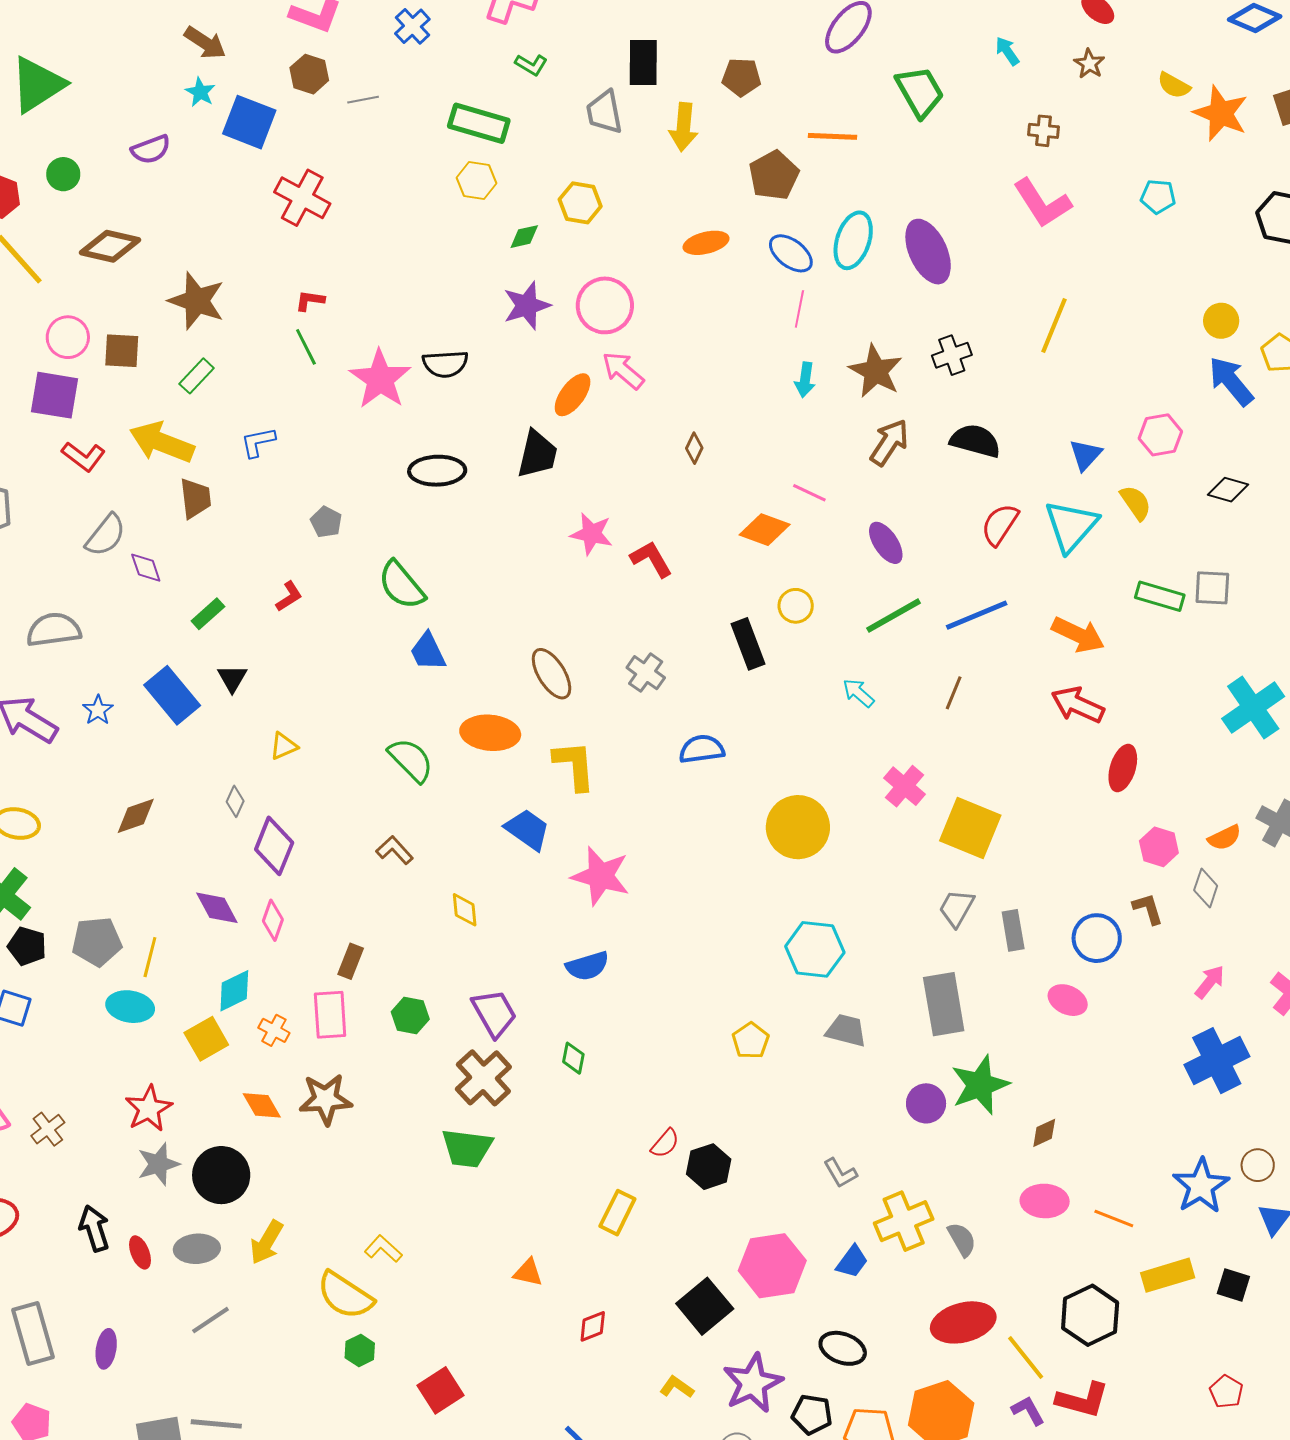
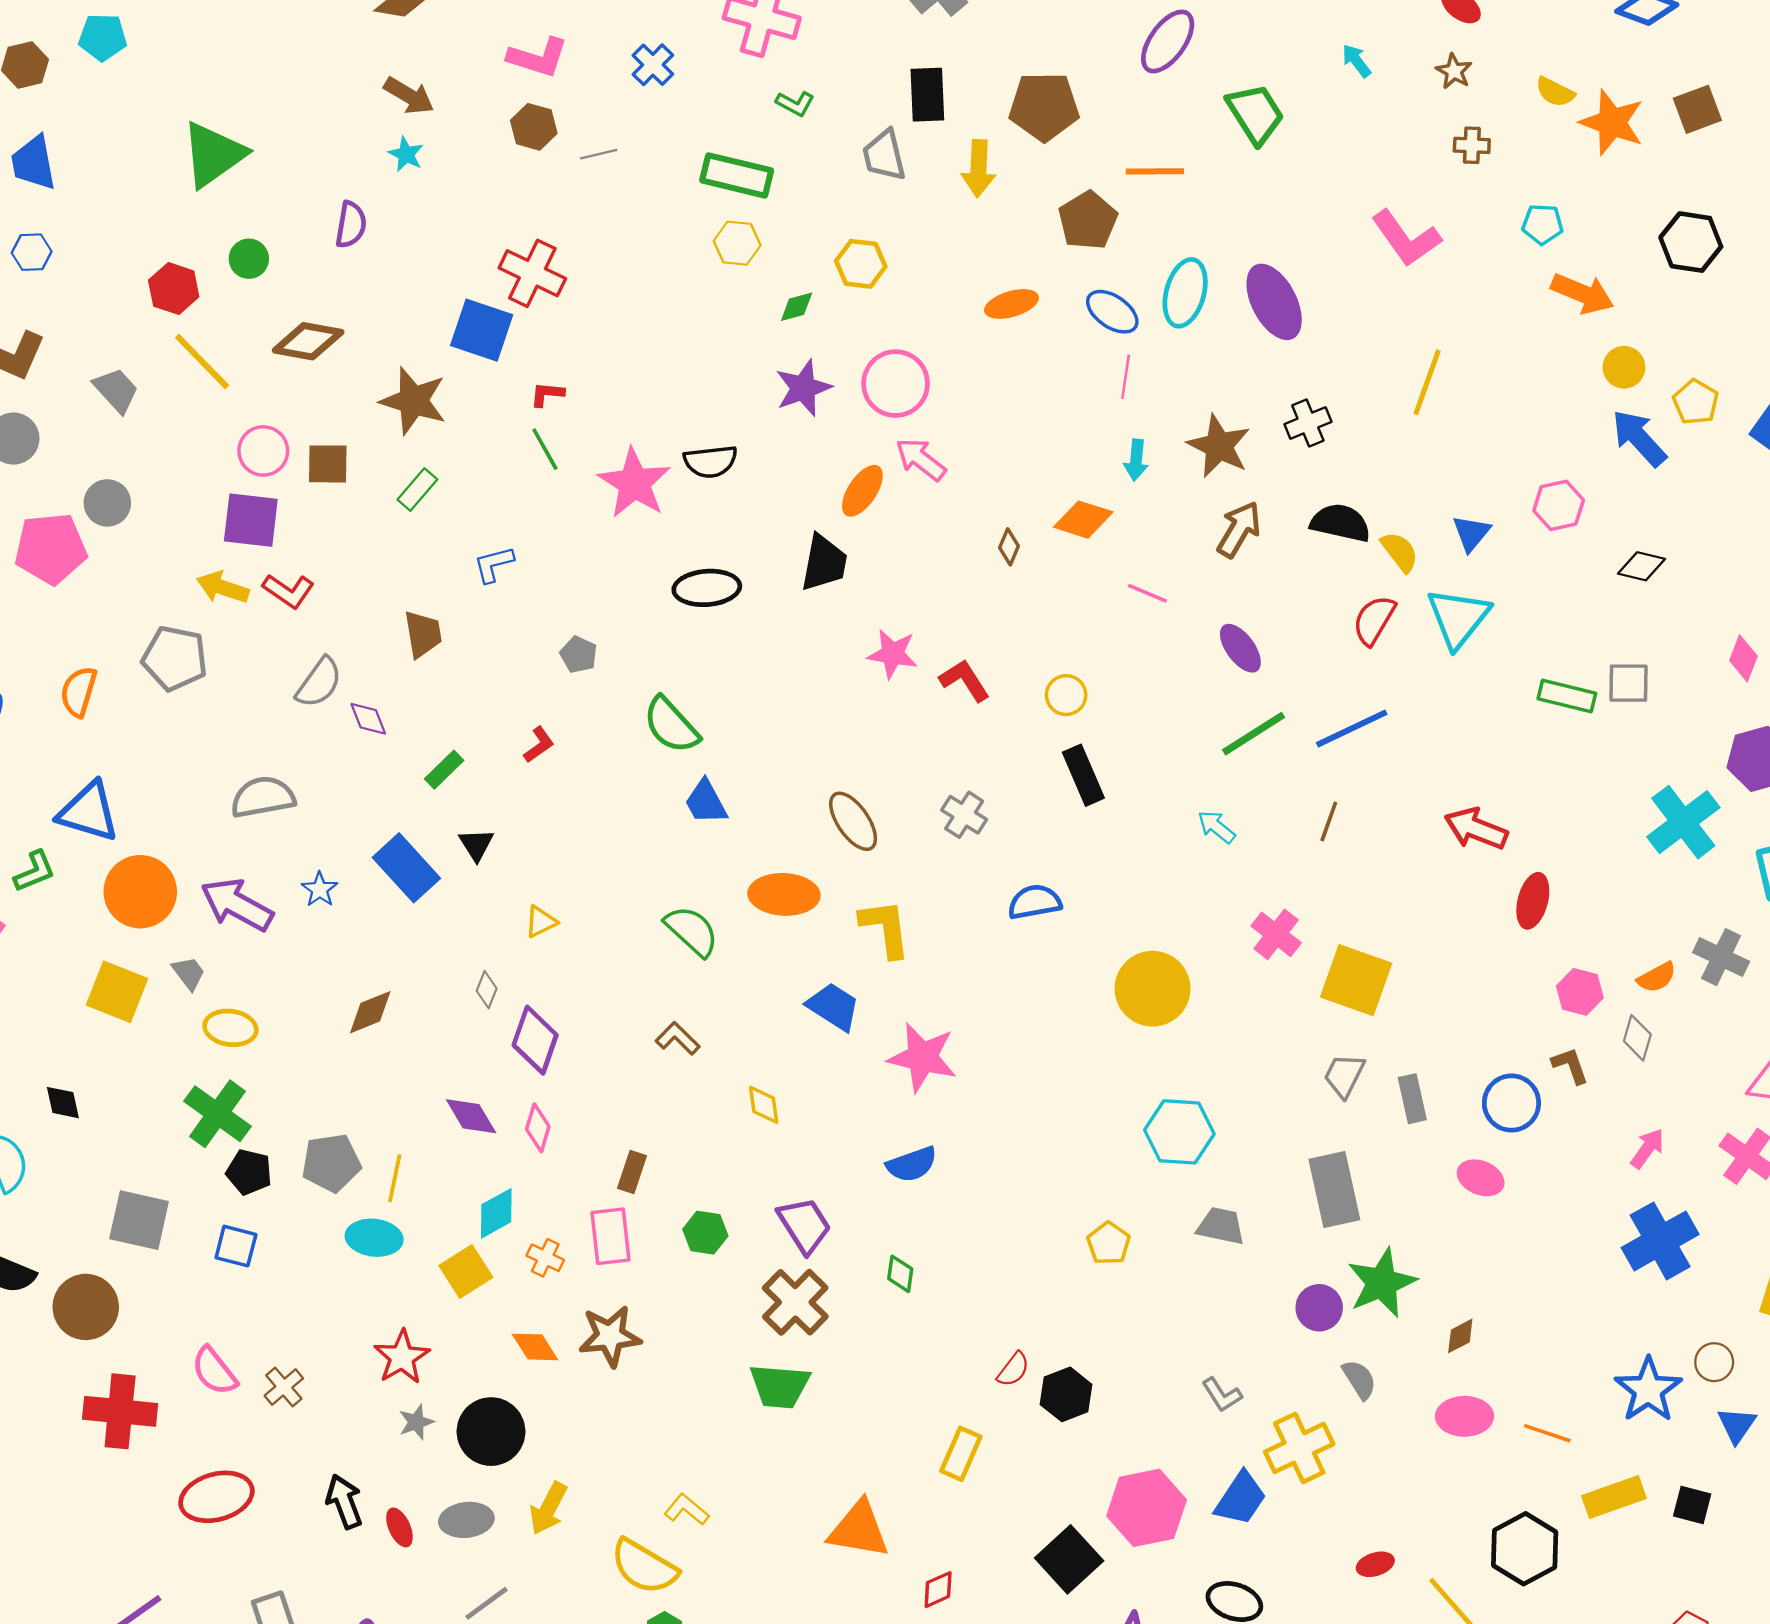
brown pentagon: (741, 77) -> (1044, 106), size x1.5
blue square: (249, 122) -> (482, 330), moved
brown cross: (1043, 131) -> (1472, 145), moved
purple semicircle: (151, 149) -> (351, 225), turned -57
yellow arrow: (162, 442) -> (223, 588), moved, size x0.7
yellow semicircle: (1136, 503) -> (1400, 552), moved
orange diamond: (765, 530) -> (1083, 520), moved
yellow circle: (796, 606) -> (1066, 695), moved
orange arrow: (1078, 635) -> (1582, 293), moved
gray star: (158, 1164) -> (416, 1422), size x0.7
gray semicircle: (962, 1239) -> (1359, 1379), moved
blue trapezoid: (852, 1262) -> (1241, 1499), size x1.4
orange triangle: (528, 1272) -> (859, 1529), size x1.8
red ellipse: (963, 1322) -> (1375, 1564), size x0.5

